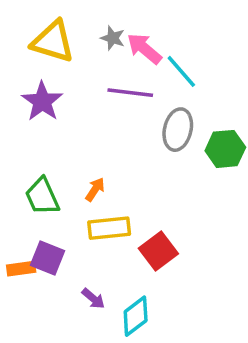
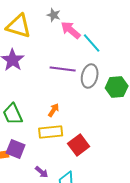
gray star: (113, 38) -> (54, 15), moved
purple line: (130, 93) -> (63, 69), moved
orange arrow: (95, 189) -> (54, 110), moved

